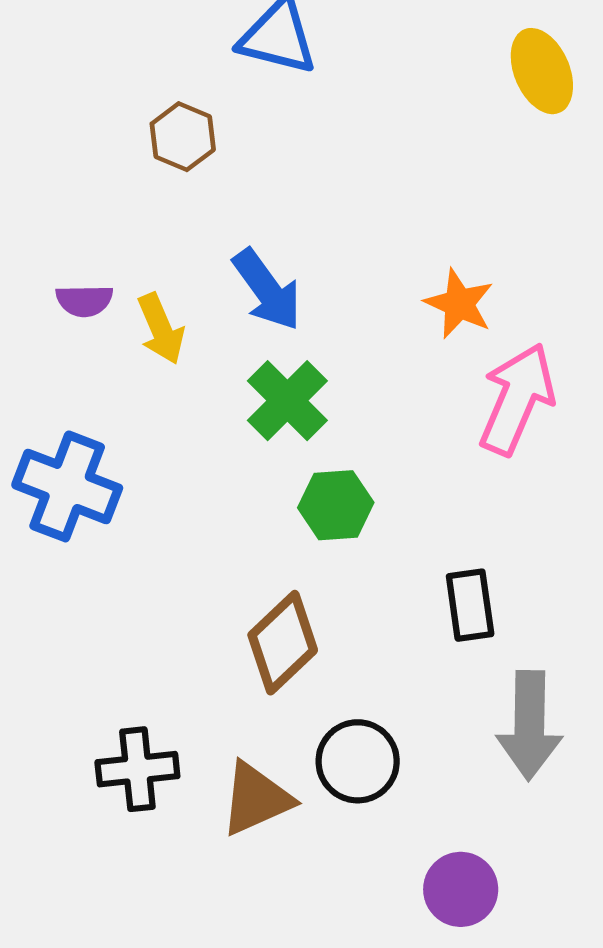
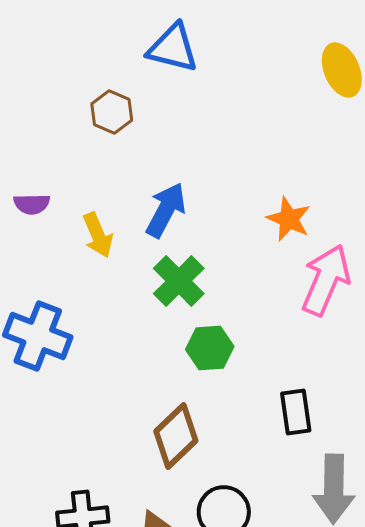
blue arrow: (267, 290) -> (166, 210), turned -116
purple semicircle: (84, 301) -> (32, 204), moved

